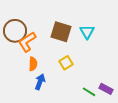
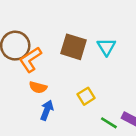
yellow square: (66, 63) -> (86, 96), moved
orange semicircle: (33, 64) -> (38, 87), turned 104

